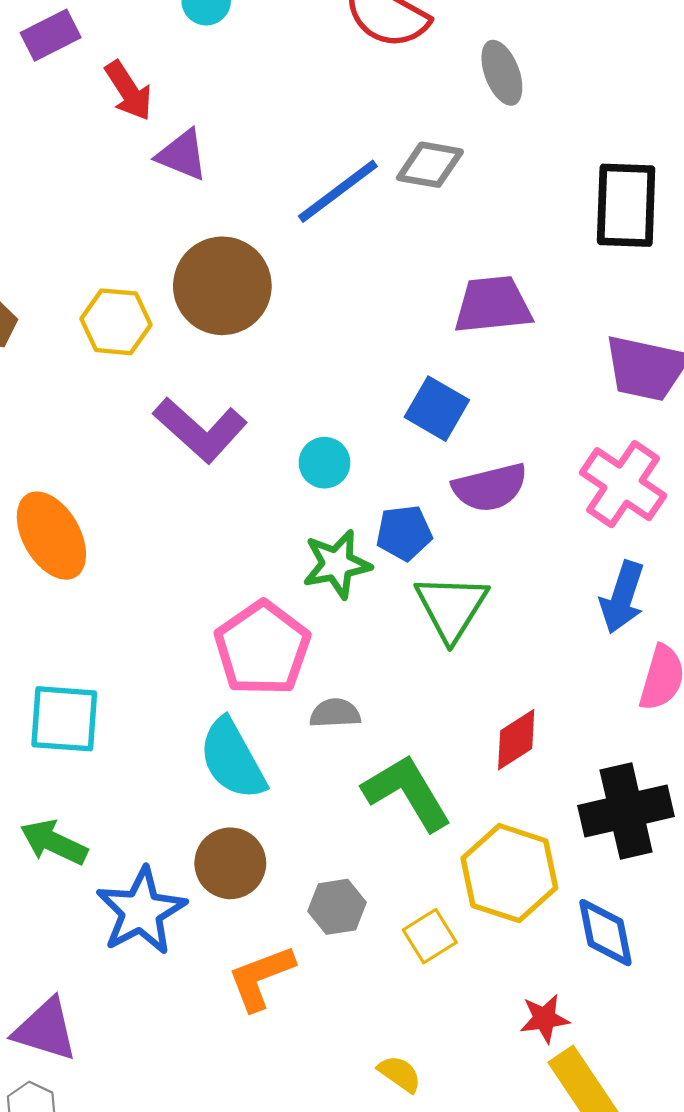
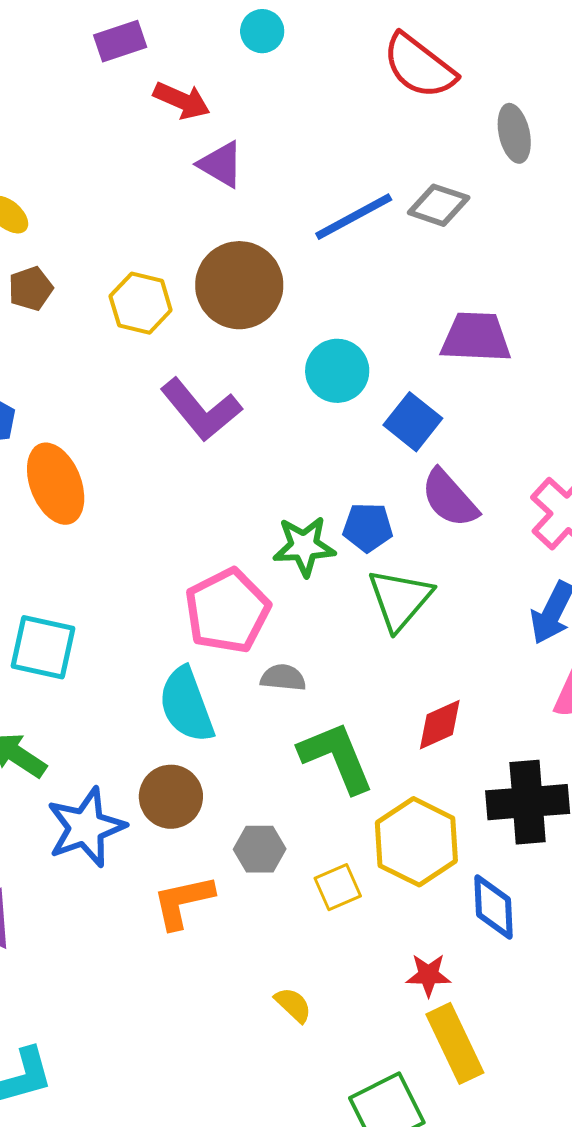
red arrow: (129, 91) -> (182, 100), turned -42
cyan circle: (324, 463) -> (337, 371), moved, size x1.4
purple semicircle: (490, 487) -> (449, 498), turned 54

